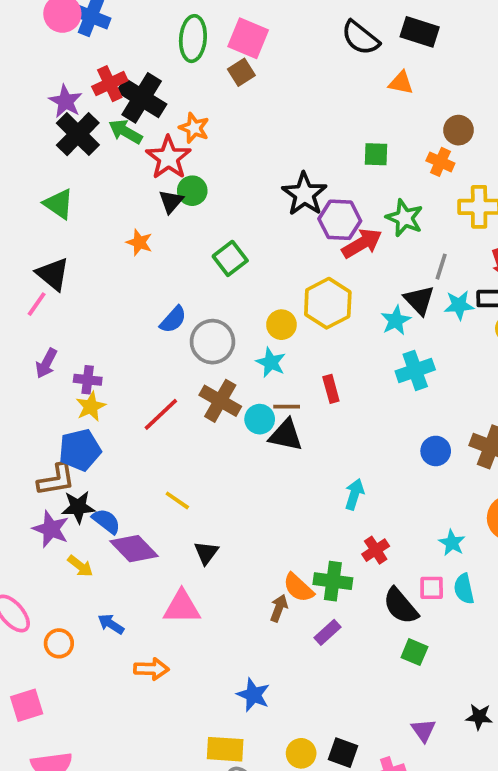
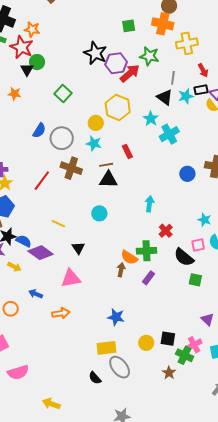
orange cross: (440, 162) -> (163, 24), size x1.5
cyan star: (396, 320) -> (151, 119), moved
cyan circle: (260, 419) -> (99, 213), moved

